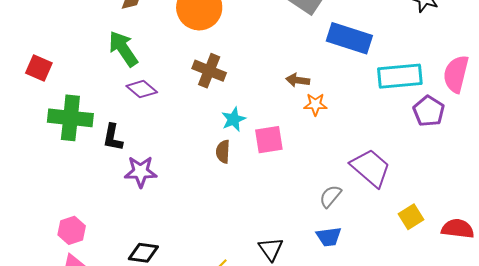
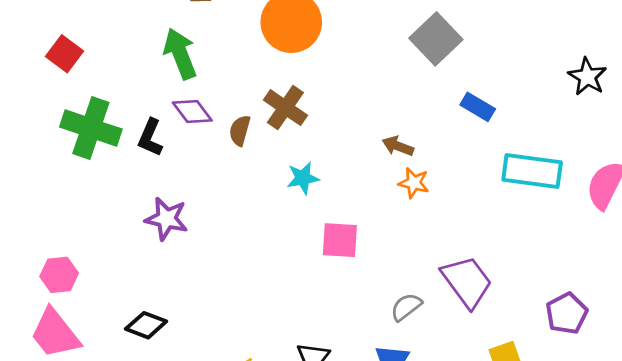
blue rectangle: (349, 38) -> (478, 107), size x0.6
purple pentagon: (429, 111) -> (567, 313), moved
black L-shape: (113, 137) -> (150, 138), moved
pink square: (269, 140) -> (340, 240), moved
brown semicircle: (223, 152) -> (240, 130), moved

